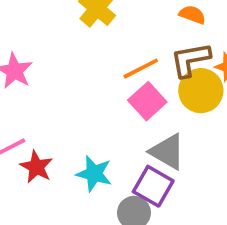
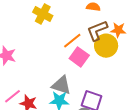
gray triangle: (167, 152) -> (61, 85), moved

